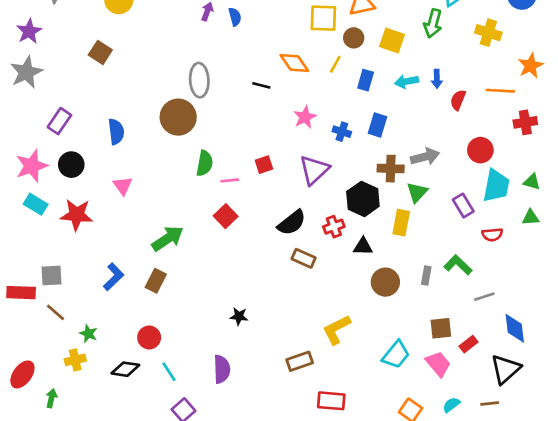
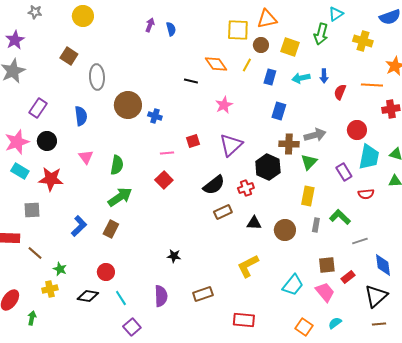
gray ellipse: (199, 80) -> (97, 77), moved
blue cross: (342, 132) -> (155, 116), moved
green semicircle: (205, 163) -> (117, 165), moved
yellow rectangle: (401, 223) -> (308, 196), moved
black triangle: (363, 246) -> (254, 223), moved
brown rectangle: (304, 258) -> (223, 212), turned -48
gray square: (51, 275) -> (32, 210), moved
brown rectangle: (300, 361) -> (203, 294), moved
brown line: (490, 403) -> (379, 324), moved

